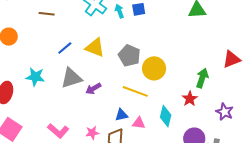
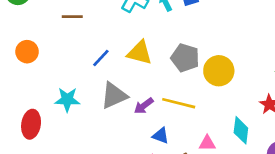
yellow line: (135, 91) -> (179, 103), moved
blue triangle: (121, 115) -> (161, 136), moved, turned 40

